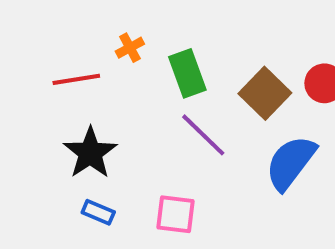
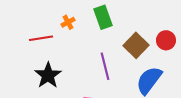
green rectangle: (187, 73) -> (103, 17), moved
purple line: (203, 135) -> (105, 66), turned 32

